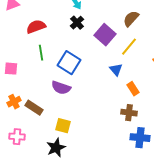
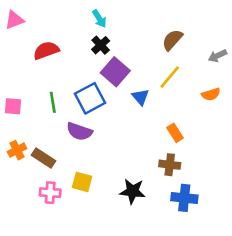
purple square: (105, 35) -> (115, 72), moved
green line: (41, 53) -> (53, 102), moved
blue square: (69, 63) -> (90, 98), turned 30
blue triangle: (116, 70) -> (140, 97), moved
pink cross: (17, 137) -> (50, 193), moved
black star: (56, 148) -> (133, 191), moved, turned 30

